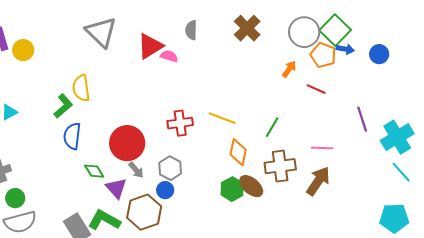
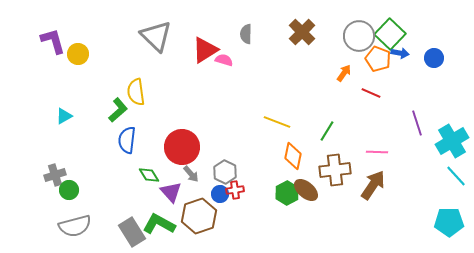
red cross: (180, 123) -> (235, 190), moved, size x0.7
green circle: (15, 198) -> (69, 190), moved

